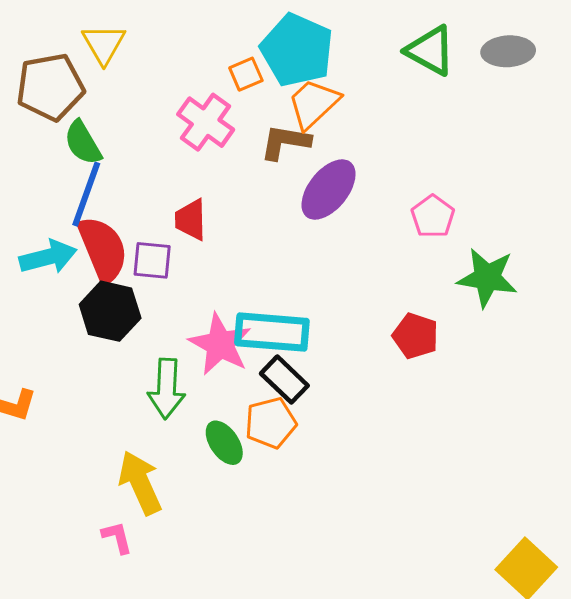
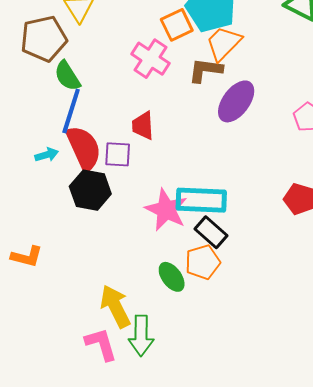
orange square: (246, 74) -> (177, 25), size x1.4
cyan arrow: (48, 257) -> (47, 155), size x0.6
green arrow: (167, 389) -> (141, 336), moved
pink L-shape: (117, 537) -> (101, 344), size x1.5

